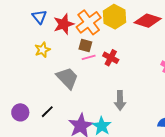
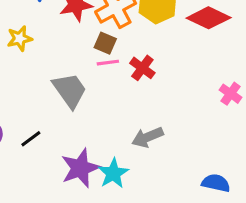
yellow star: (42, 50) -> (20, 38), moved
gray arrow: (120, 100) -> (148, 137), turned 60

